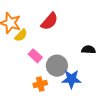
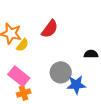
pink rectangle: (35, 56) -> (19, 76), moved, size x1.5
orange cross: (40, 84) -> (24, 93), moved

